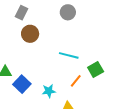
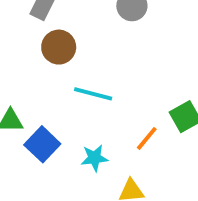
cyan line: (69, 55) -> (93, 94), moved

